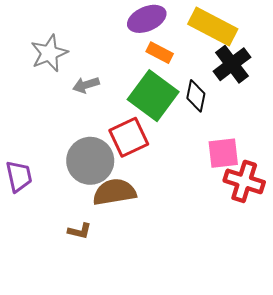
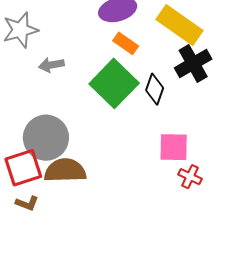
red square: (129, 137) -> (23, 168), moved
red cross: (244, 181) -> (190, 177), size x0.6

